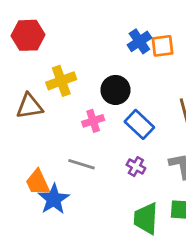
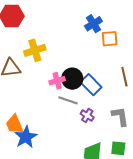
orange square: (163, 46) -> (110, 39), moved
black circle: (115, 90) -> (72, 79), moved
gray line: (82, 164) -> (68, 100), moved

